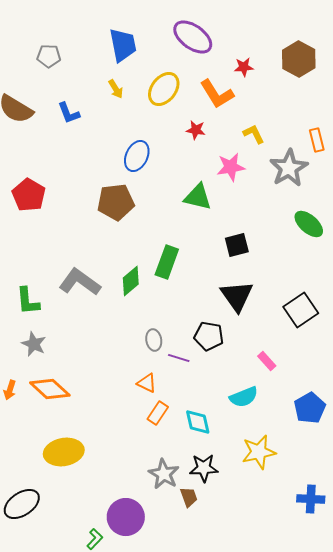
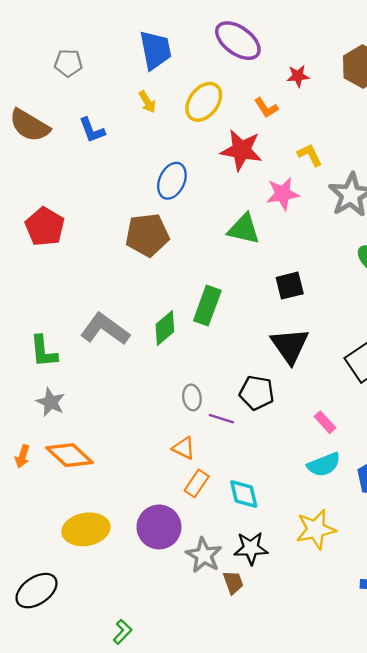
orange L-shape: (217, 94) -> (266, 108), size x0.6
red star: (196, 130) -> (241, 150), size x1.8
cyan semicircle: (244, 397) -> (324, 465), moved
purple circle: (126, 517) -> (159, 527), moved

